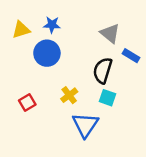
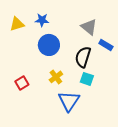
blue circle: (47, 53) -> (49, 45), moved

